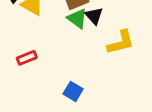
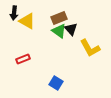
yellow L-shape: (121, 42) -> (90, 48), turned 75

